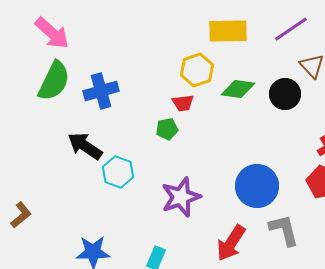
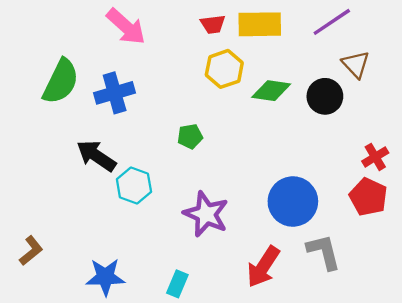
pink arrow: (52, 33) -> (126, 27), moved
red trapezoid: (183, 103) -> (213, 24), moved
purple star: (181, 197) -> (206, 214), turned -30
brown L-shape: (21, 215) -> (31, 251), moved

